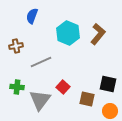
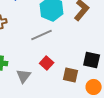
gray line: (41, 62) -> (42, 35), moved
gray triangle: (40, 100) -> (24, 76), size x0.7

